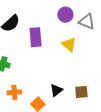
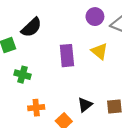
purple rectangle: (36, 37) -> (67, 56), moved

